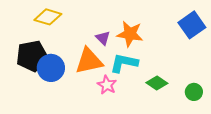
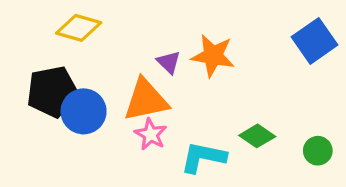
cyan L-shape: (124, 63) -> (203, 157), moved
pink star: (107, 85) -> (151, 134), moved

